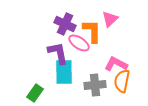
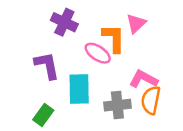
purple cross: (65, 24) -> (64, 22), moved
purple L-shape: (58, 53) -> (47, 66), moved

